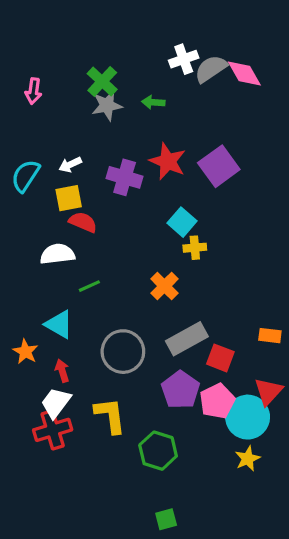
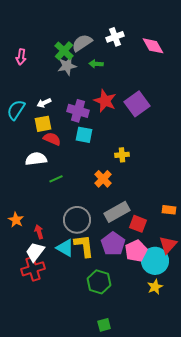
gray semicircle: (211, 69) -> (82, 43), moved
cyan square: (182, 222) -> (84, 135), moved, turned -30
cyan triangle: (59, 324) -> (65, 248), moved
yellow L-shape: (110, 415) -> (84, 246), moved

